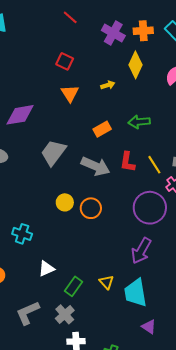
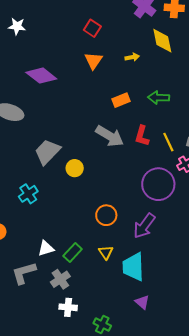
yellow diamond: (136, 65) -> (162, 41), turned -44
purple diamond: (20, 115) -> (41, 76), turned 40
gray trapezoid: (53, 153) -> (47, 152), moved
orange circle: (91, 208) -> (106, 215), moved
cyan cross: (22, 234) -> (28, 194), turned 30
white triangle: (46, 269) -> (46, 248), moved

